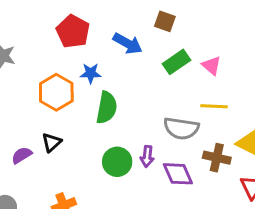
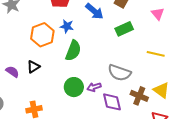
pink triangle: (211, 66) -> (158, 14), moved
yellow line: (214, 106) -> (156, 54), moved
purple semicircle: (22, 155) -> (12, 72), turned 56
purple arrow: (147, 156) -> (94, 87), turned 56

